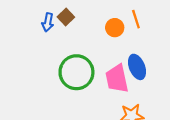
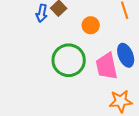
orange circle: (115, 28) -> (91, 25), moved

